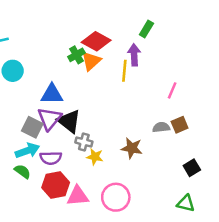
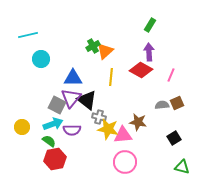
red diamond: (96, 41) -> (141, 70), moved
purple arrow: (134, 55) -> (149, 52), moved
yellow line: (124, 71) -> (111, 77), moved
yellow star: (95, 157) -> (108, 129), size x1.5
black square: (192, 168) -> (174, 138), moved
red hexagon: (56, 185) -> (55, 159), moved
pink triangle: (78, 196) -> (123, 135), moved

